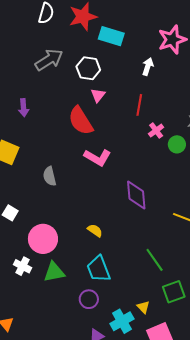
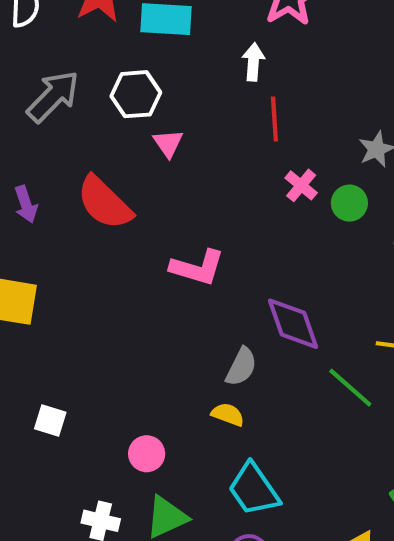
red line: (139, 105) -> (274, 119), moved
red semicircle: (81, 121) -> (104, 203), moved
gray semicircle: (50, 176) -> (241, 367), moved, turned -126
pink circle: (43, 239) -> (147, 454), moved, size x0.6
green line: (155, 260) -> (350, 388), moved

